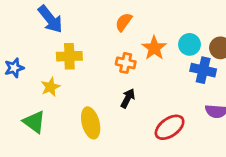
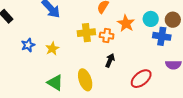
yellow cross: (69, 56) -> (86, 33), moved
yellow star: (50, 87) -> (52, 49), moved
green triangle: (34, 122) -> (55, 83), moved

